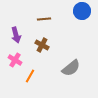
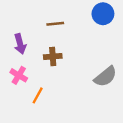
brown cross: (42, 45) -> (53, 56), turned -32
gray semicircle: (71, 68) -> (105, 77), moved

